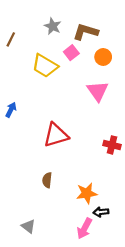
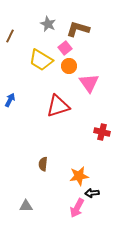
orange circle: (103, 57) -> (69, 66), moved
red triangle: (56, 135) -> (58, 106), moved
gray triangle: (28, 226) -> (26, 206), turned -40

